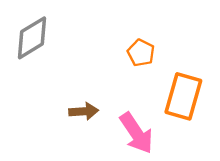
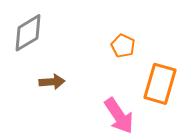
brown arrow: (84, 111) -> (52, 82), moved

